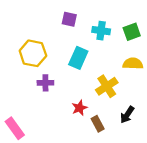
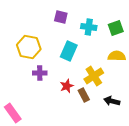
red star: (79, 108) -> (67, 86), moved
black arrow: (127, 115) -> (112, 101), turned 70
brown rectangle: (98, 124) -> (84, 95), moved

